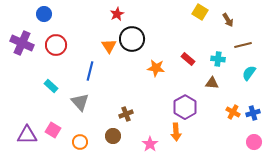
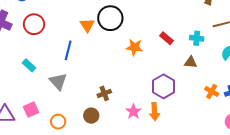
pink square: (53, 130) -> (31, 110), turned 35
pink star: (150, 144) -> (133, 112), moved

